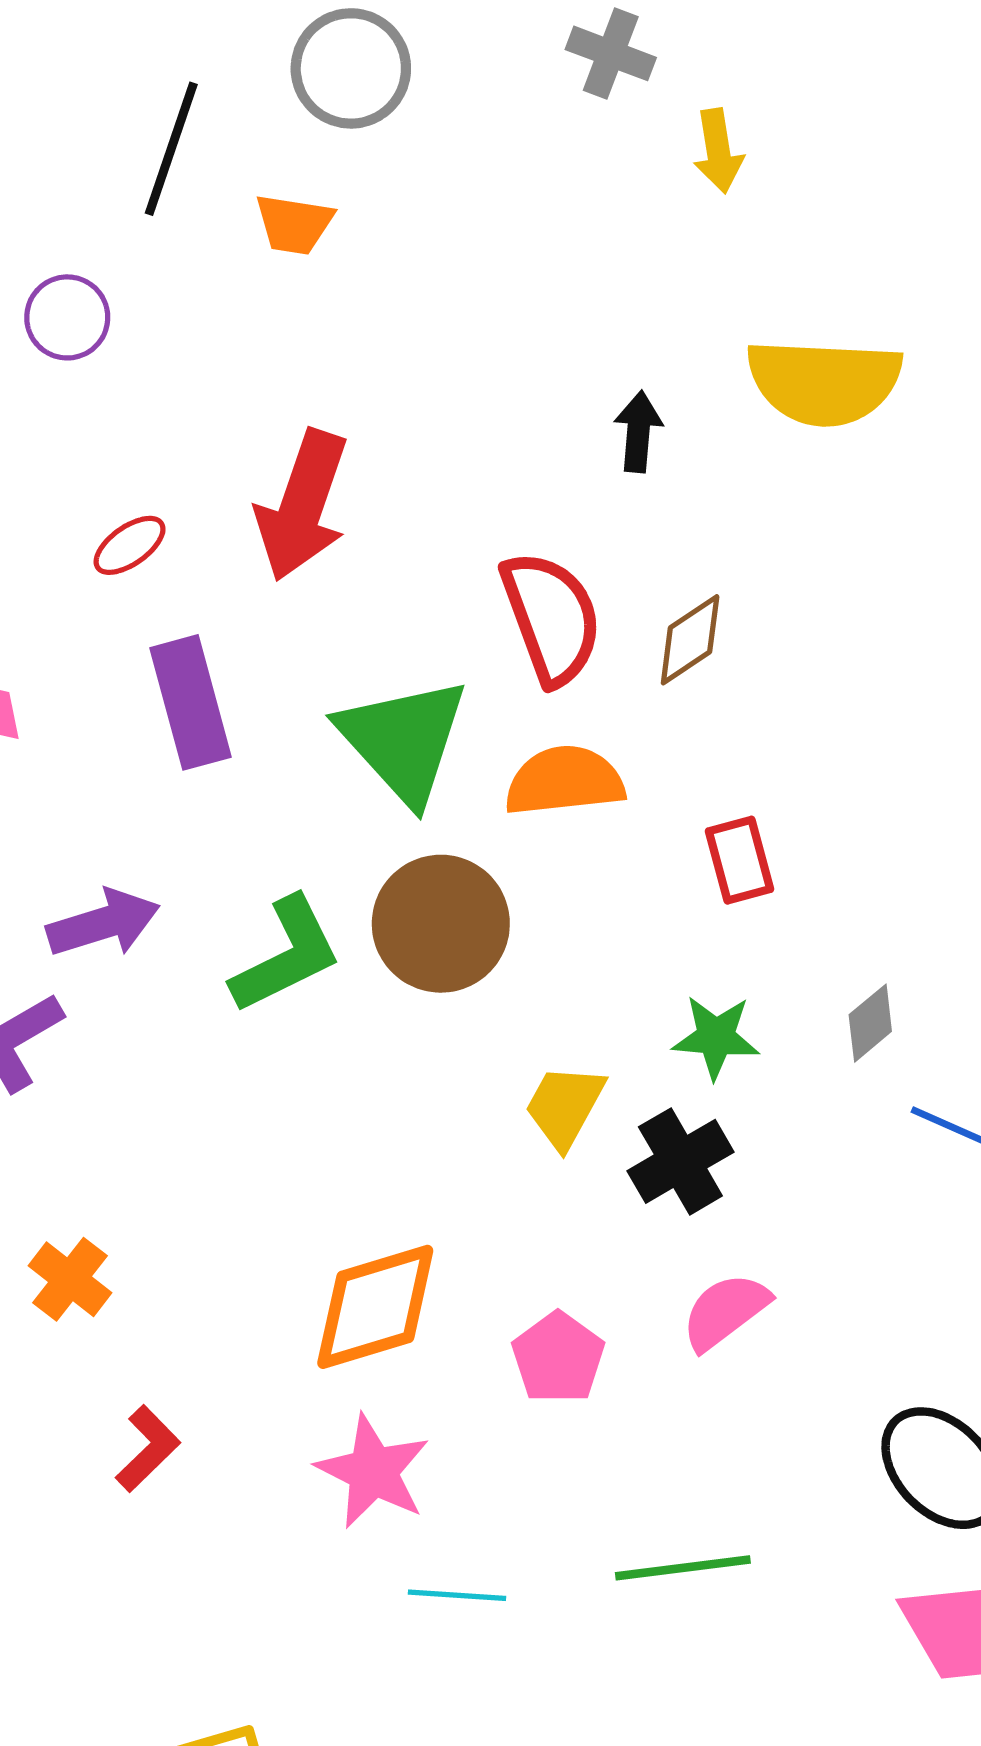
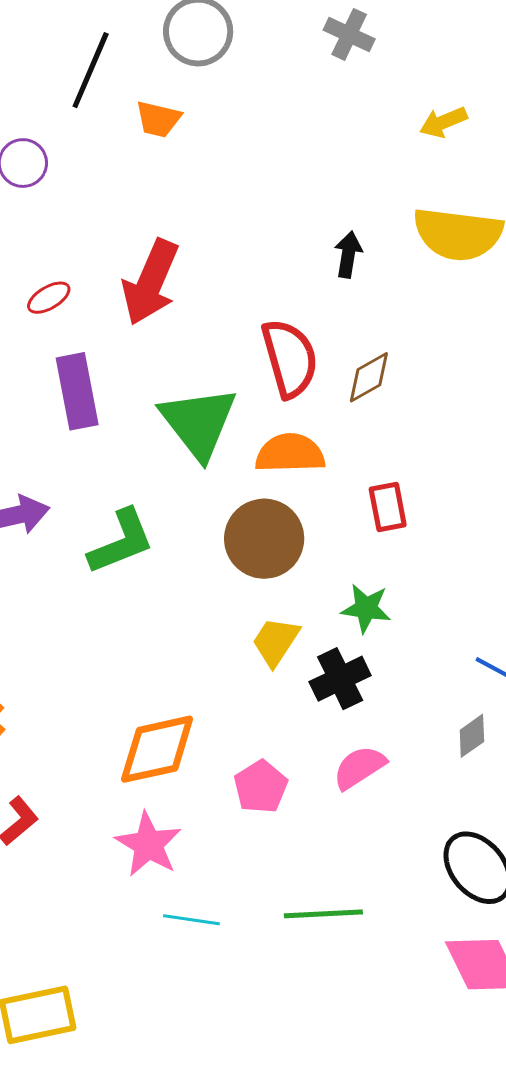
yellow arrow: (718, 151) -> (443, 122), moved, turned 72
brown circle: (441, 924) -> (264, 539), moved
gray diamond: (870, 1023) -> (472, 736), moved

